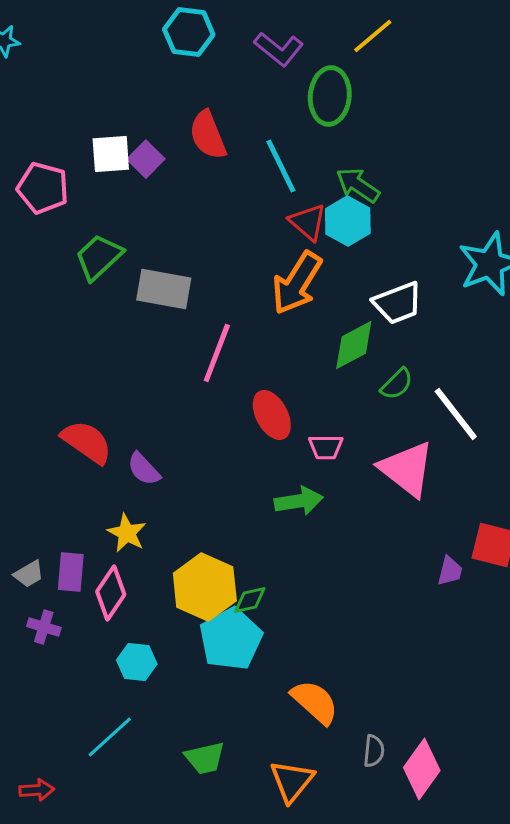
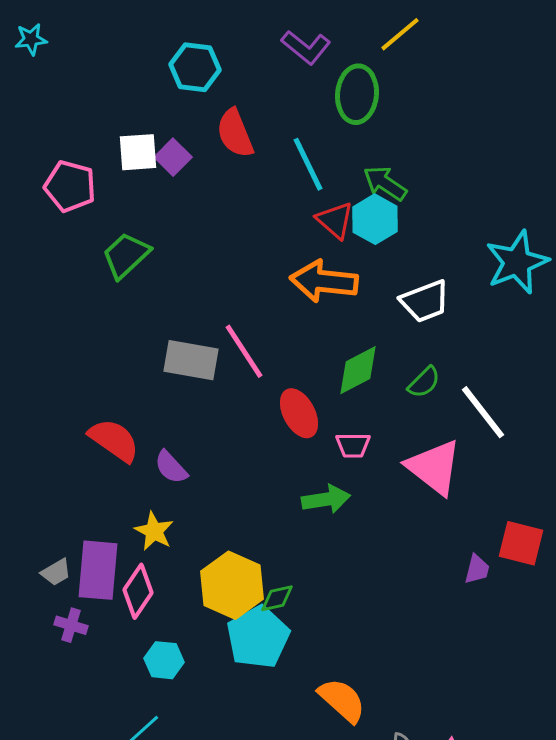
cyan hexagon: (189, 32) -> (195, 67), moved
orange arrow: (297, 283) -> (324, 281), turned 64
gray rectangle: (164, 289) -> (191, 360), moved
green diamond: (354, 345) -> (358, 370), moved
pink line: (217, 353) -> (244, 351), turned -54
purple rectangle: (71, 572) -> (98, 570), size x1.5

